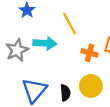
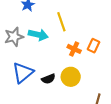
black semicircle: (65, 93) -> (48, 79), turned 64

